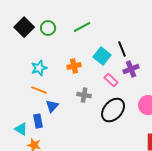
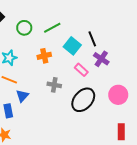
green line: (82, 27) -> (52, 28), moved
green circle: (48, 28) -> (24, 28), moved
purple cross: (131, 69) -> (101, 59), turned -35

